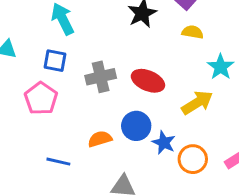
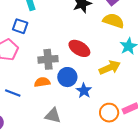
yellow semicircle: (193, 32) -> (113, 21), size x1.5
gray cross: (101, 77) -> (48, 59), moved
orange circle: (193, 159) -> (109, 113), moved

